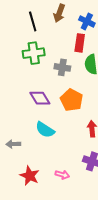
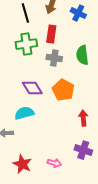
red rectangle: (80, 43) -> (51, 34), moved
cyan semicircle: (45, 130) -> (24, 113), moved, turned 132

